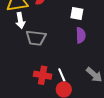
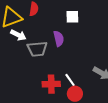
white arrow: (20, 20) -> (18, 35), turned -42
purple semicircle: (81, 35) -> (59, 39), moved

